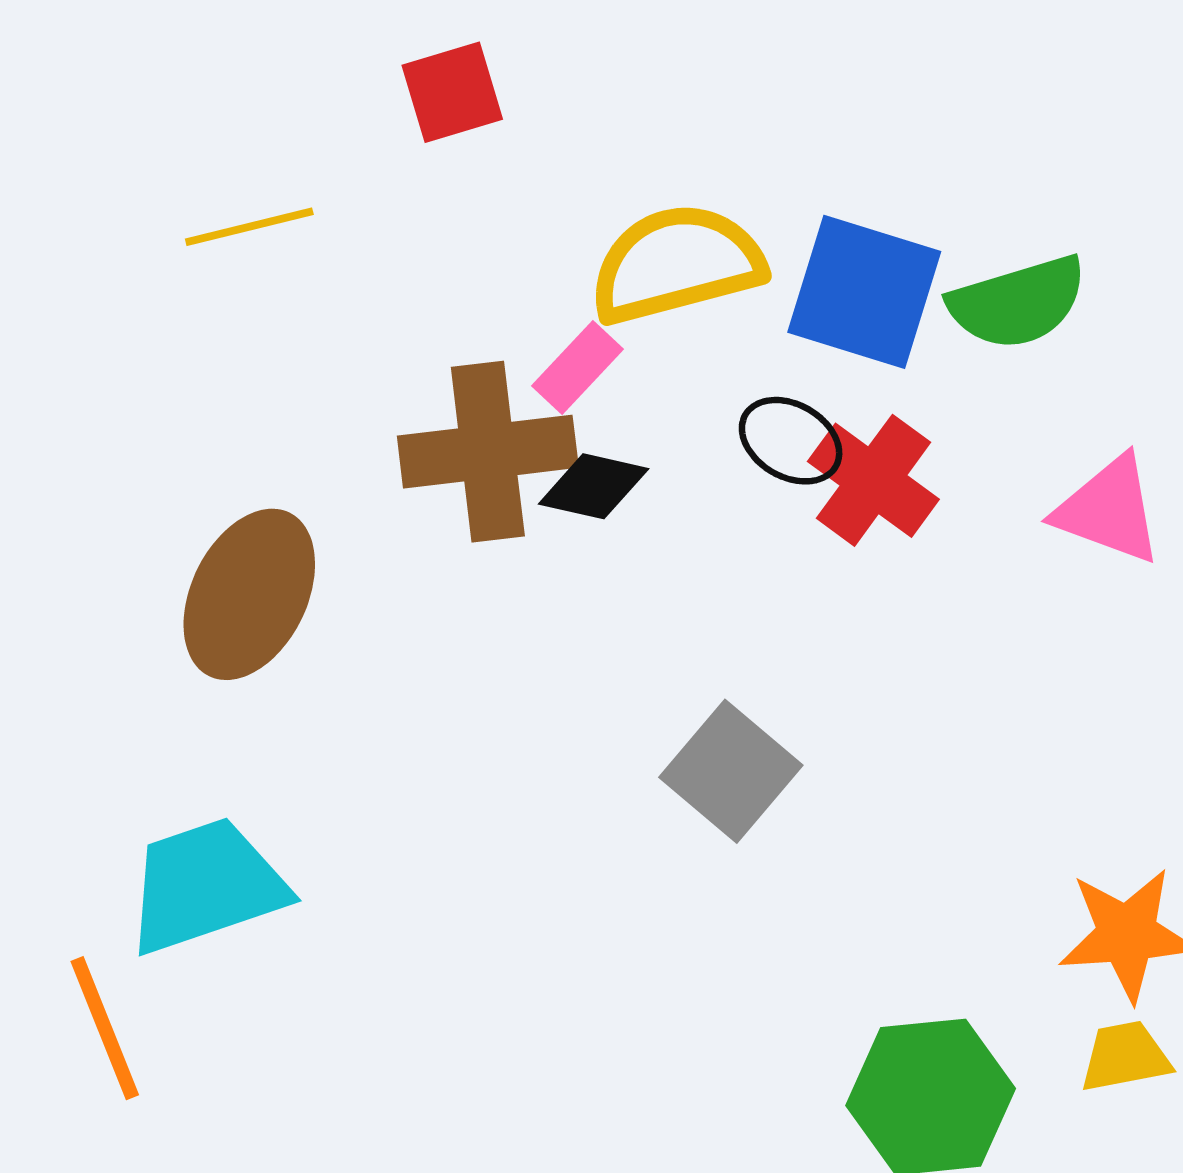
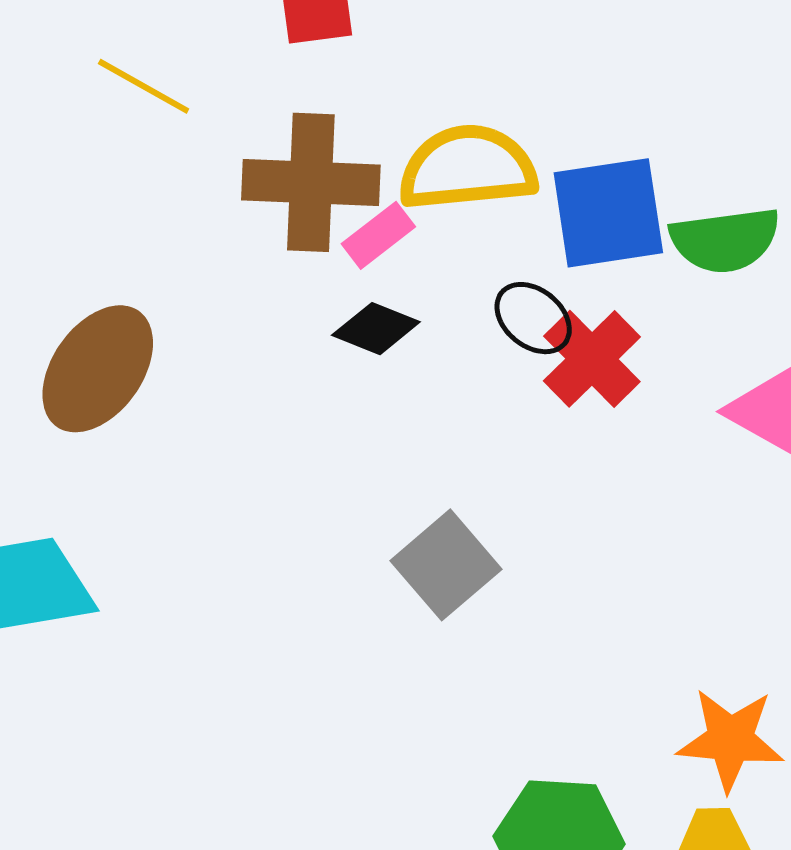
yellow line: (249, 227) -> (144, 86), turned 34
blue square: (864, 292) -> (608, 213), turned -35
brown cross: (488, 452) -> (311, 182), moved

